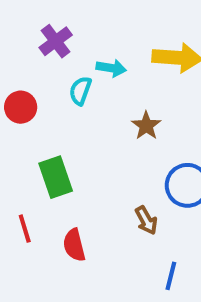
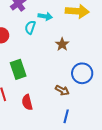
brown arrow: (146, 220) -> (62, 90), turned -32
blue line: (171, 276) -> (66, 116), moved

